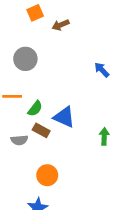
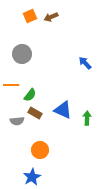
brown arrow: (61, 25) -> (51, 17), moved
blue triangle: (64, 117) -> (63, 110), moved

